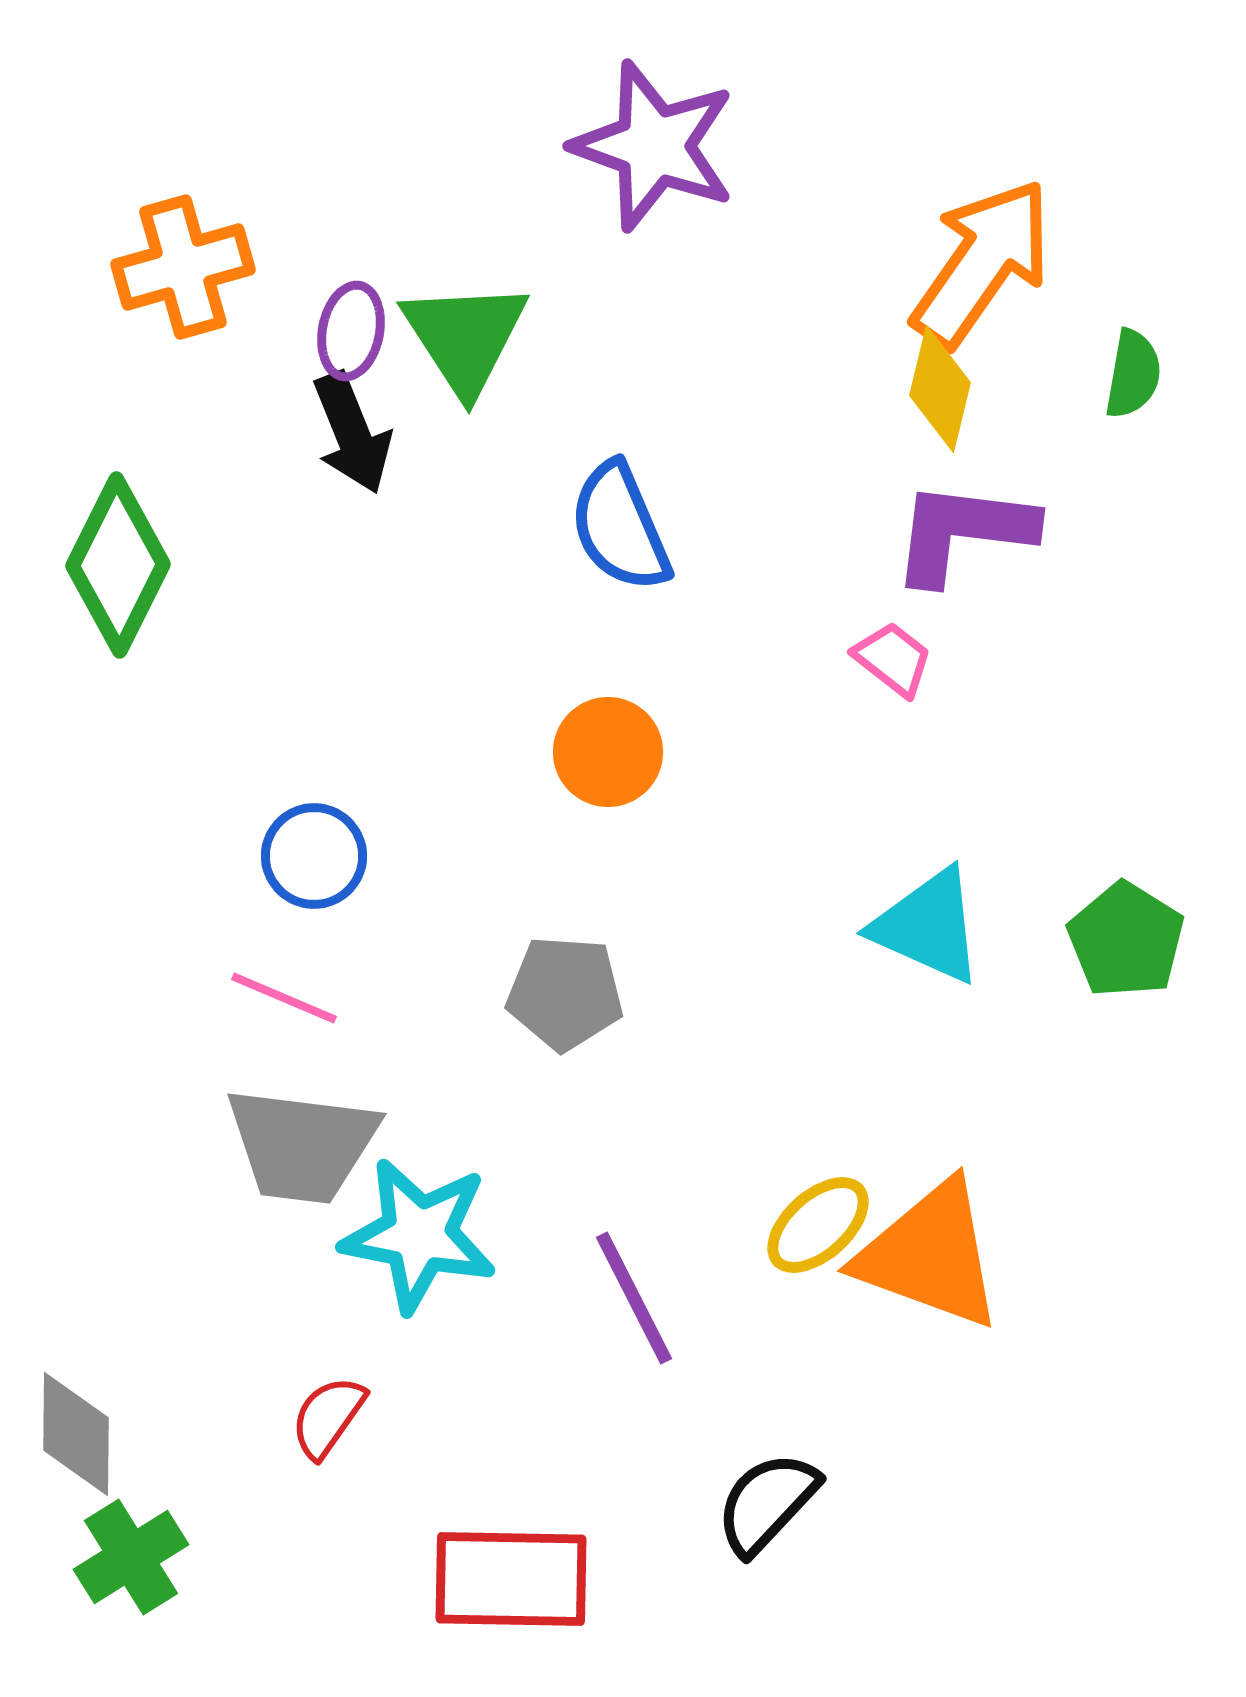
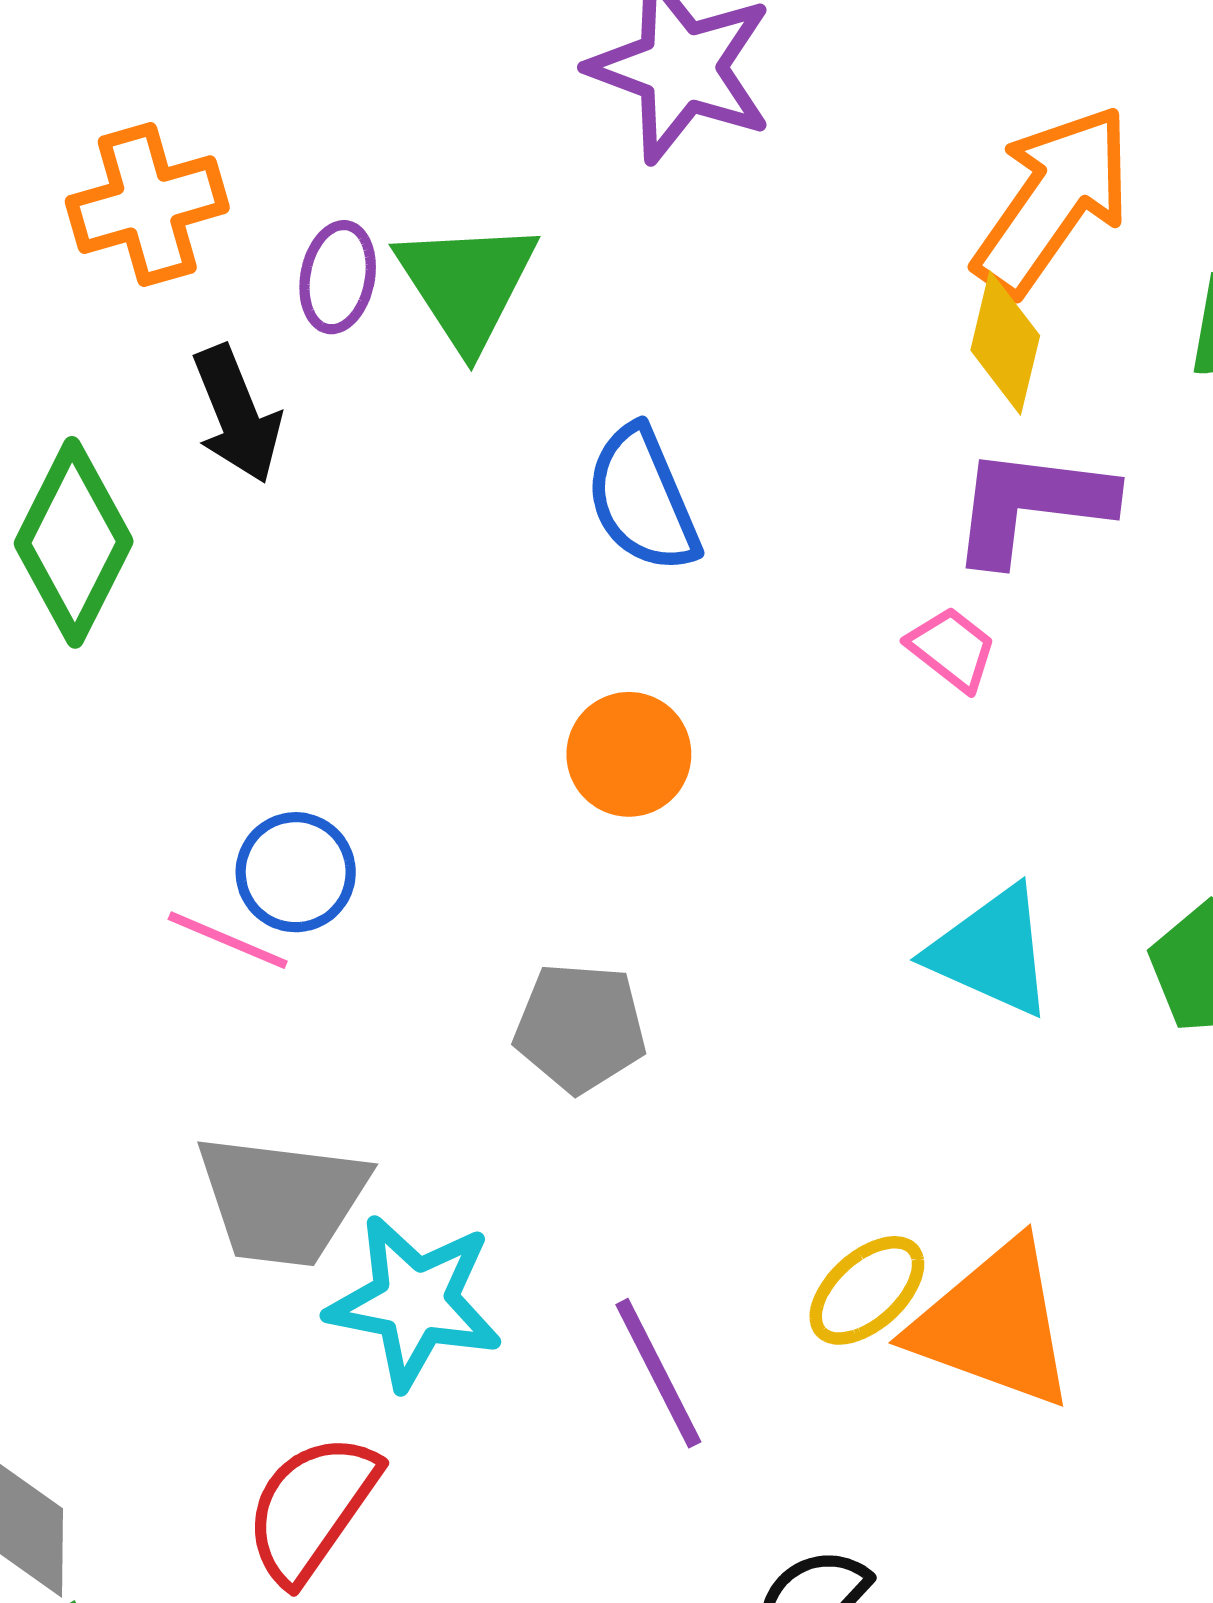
black arrow: (352, 433) -> (237, 414), moved
pink line: (284, 998) -> (228, 940), moved
red semicircle: (328, 1417) -> (312, 1508), size x1.6

